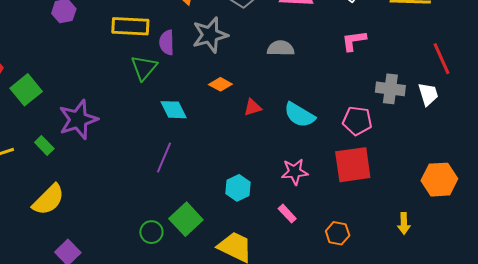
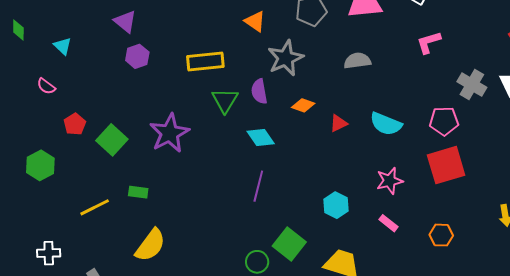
purple semicircle: (167, 42) -> (259, 91), moved
gray cross: (390, 89) -> (472, 85), turned 32
purple star: (78, 120) -> (169, 133), moved
green rectangle: (44, 145) -> (138, 192), turned -30

